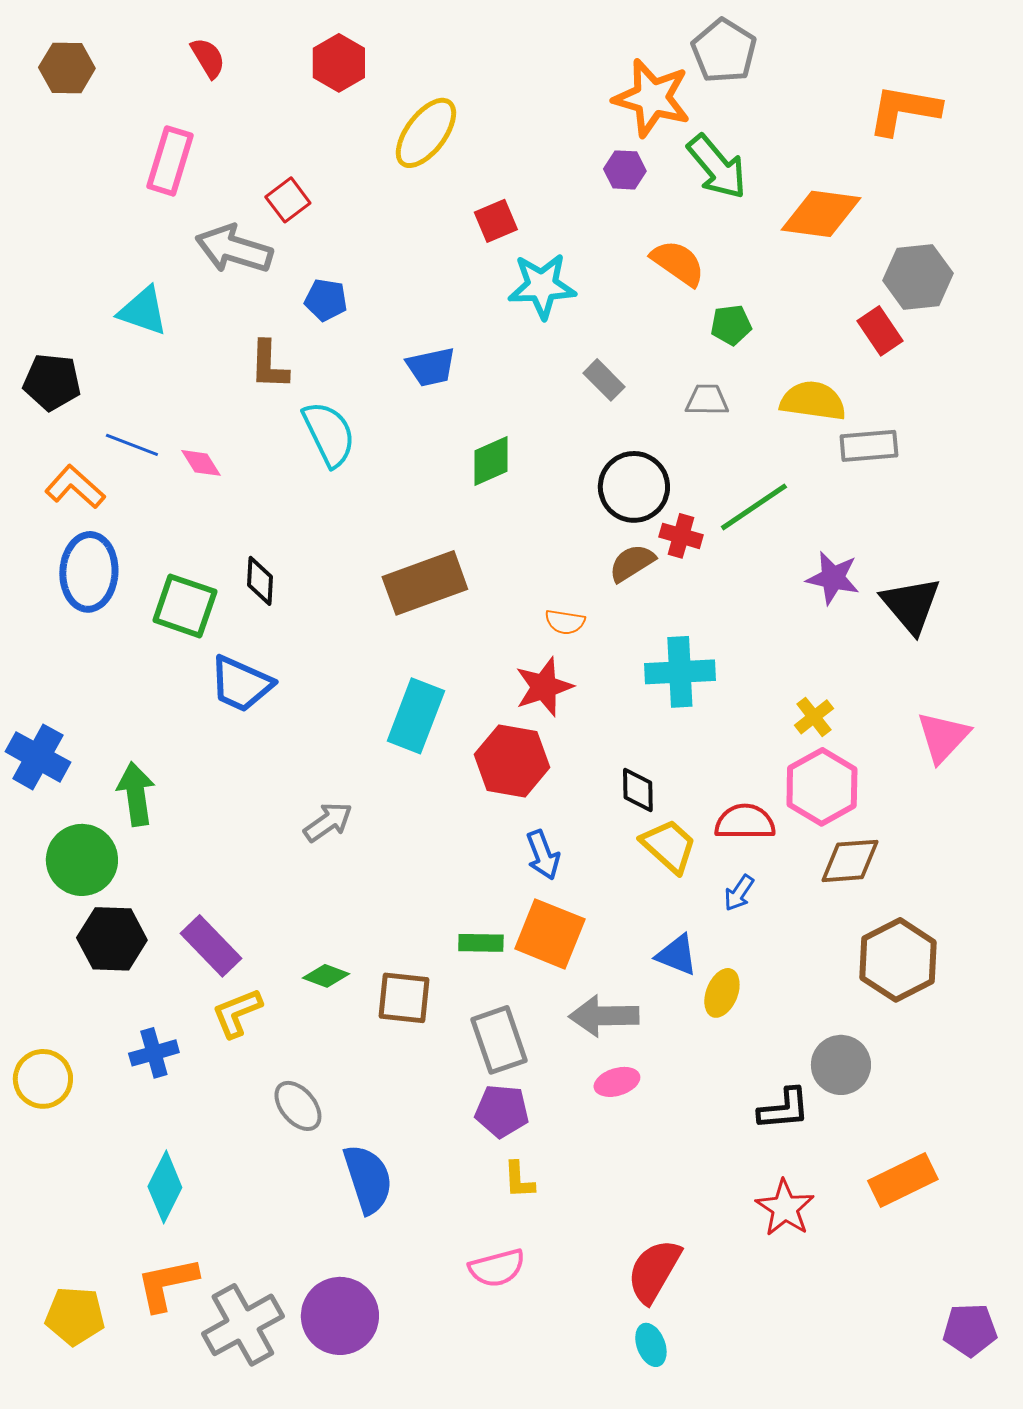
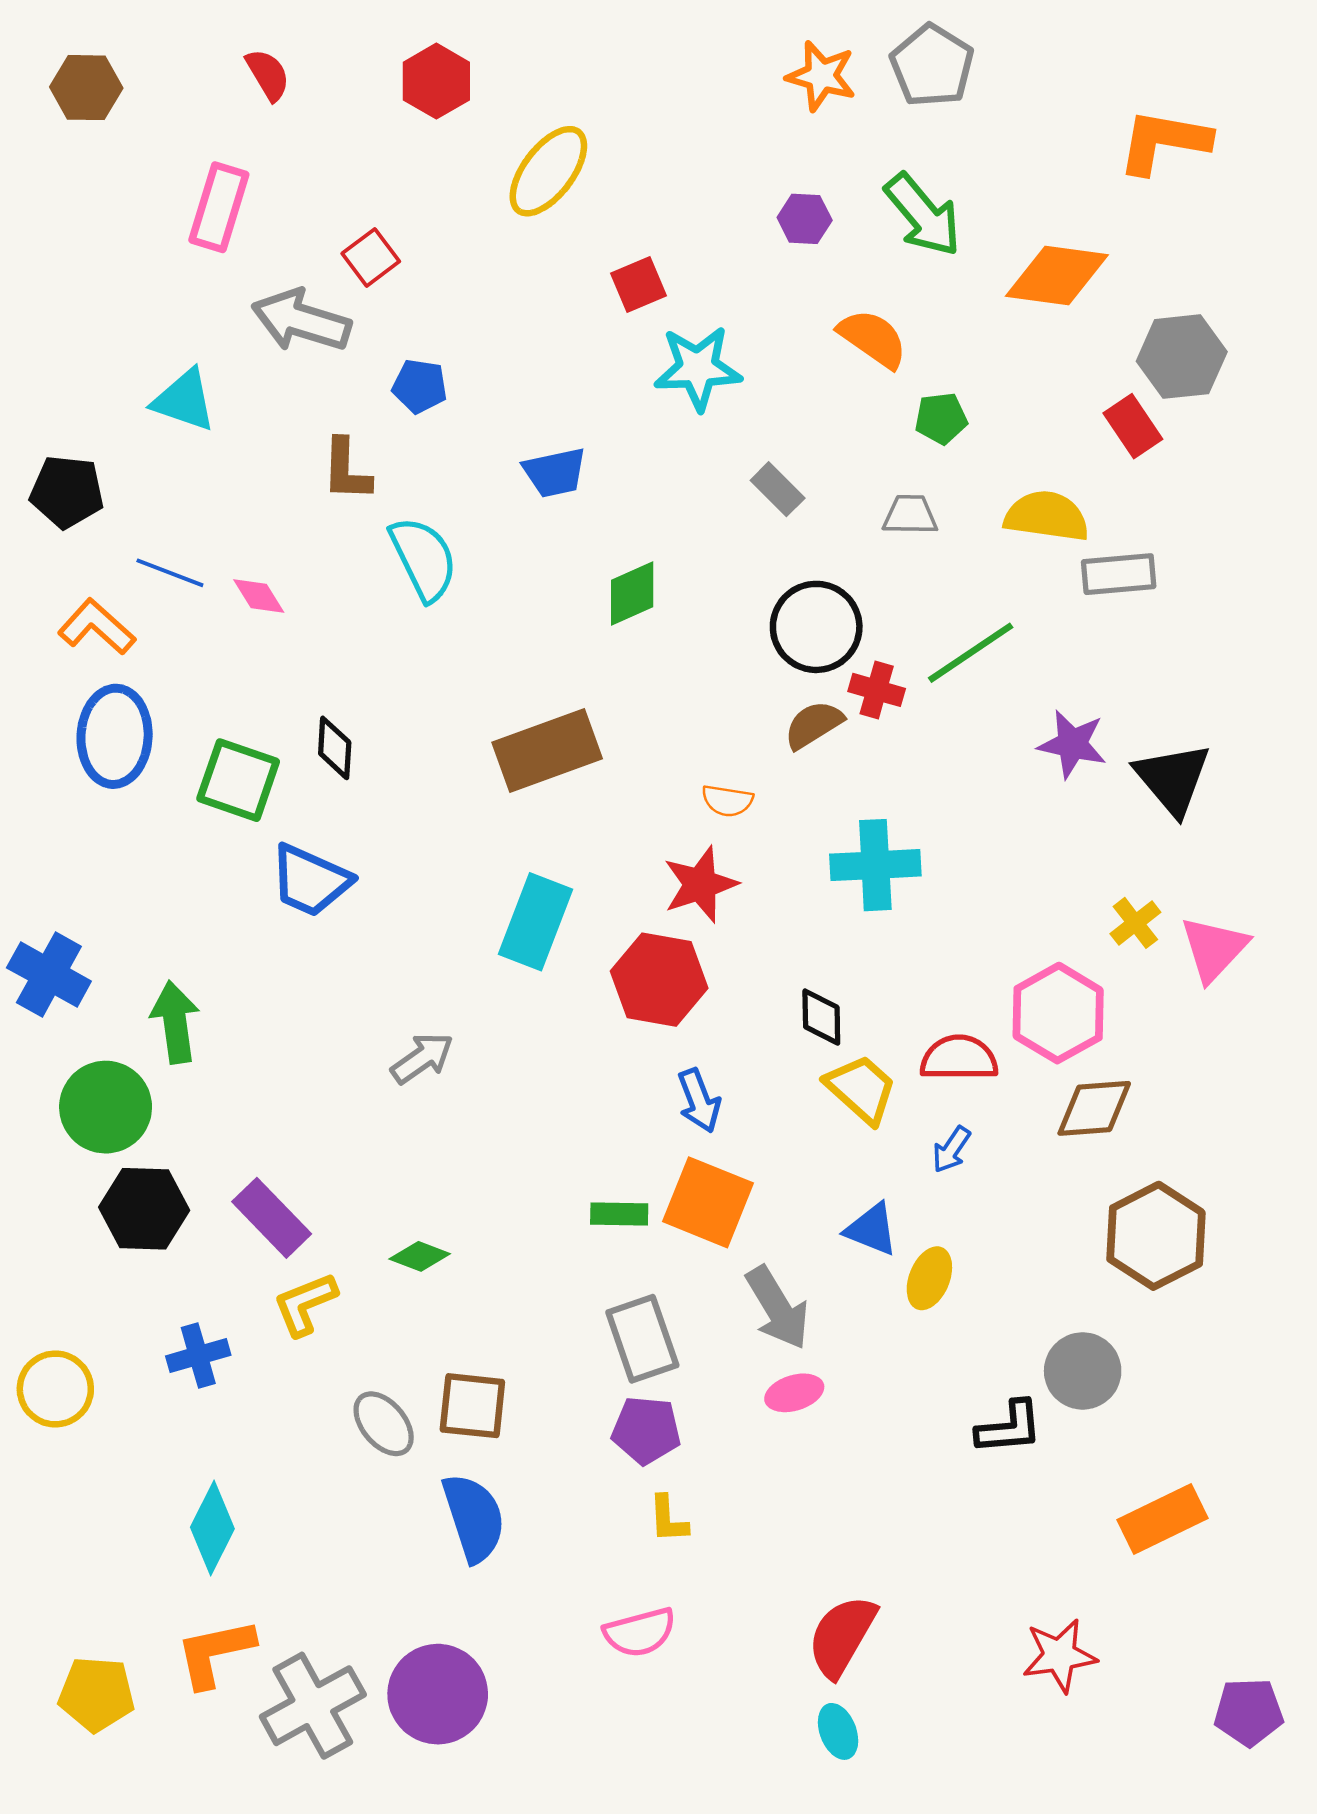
orange star: (652, 98) -> (821, 76), moved, size x0.7
yellow cross: (814, 717) -> (1135, 923), moved
brown square: (404, 998) -> (472, 1406), moved
gray arrow: (604, 1016) -> (778, 1308), turned -120
red star: (785, 1208) -> (1059, 1655), moved, turned 30

